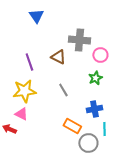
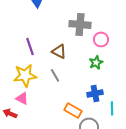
brown triangle: (58, 57) -> (59, 51), moved
gray line: (63, 90) -> (55, 75), moved
cyan line: (104, 129) -> (112, 108), moved

